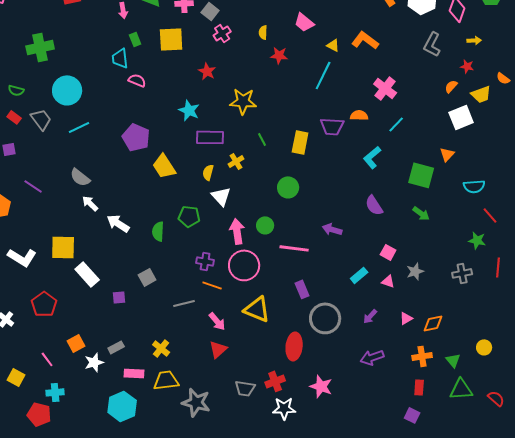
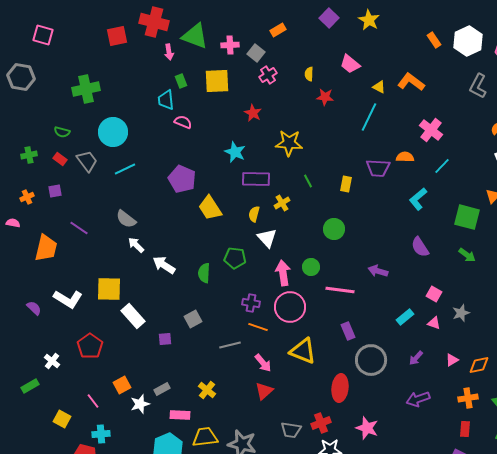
yellow rectangle: (300, 142) -> (346, 184), size x0.7
yellow trapezoid: (166, 380) -> (205, 437), moved

